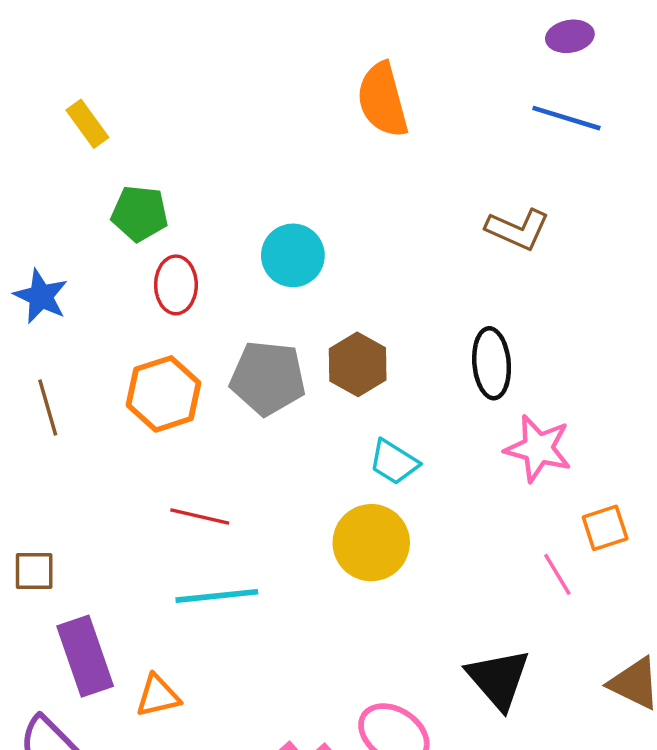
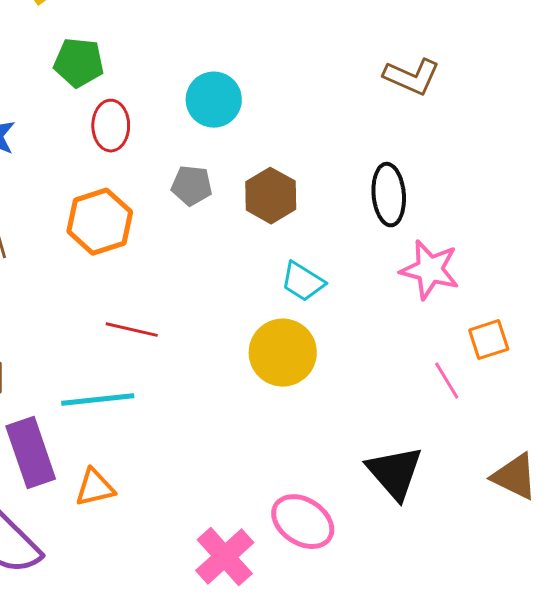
gray pentagon: (268, 378) -> (192, 186), moved, size x0.6
cyan line: (217, 596) -> (98, 400), moved

